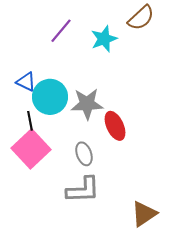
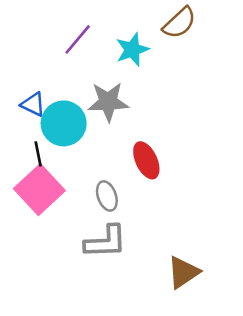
gray star: (87, 104) -> (108, 102), moved

